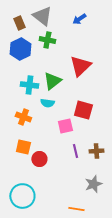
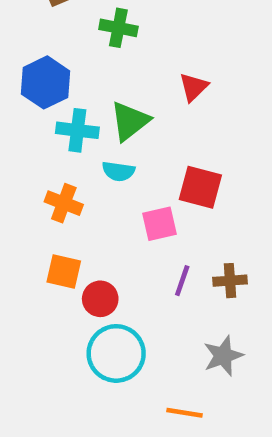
blue hexagon: (20, 49) -> (46, 82), moved
red triangle: (80, 66) -> (194, 87), size x0.6
purple line: (75, 151) -> (182, 281), turned 32
cyan circle: (22, 196) -> (116, 353), moved

